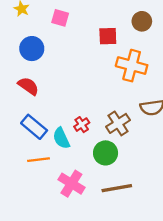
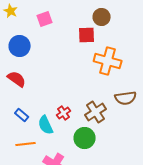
pink square: (60, 18) -> (45, 19), turned -35
brown circle: (142, 21) -> (102, 17), moved
blue rectangle: (34, 127) -> (22, 115), size x0.6

